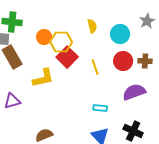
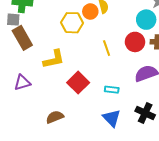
cyan circle: (120, 34) -> (146, 20), moved
orange circle: (44, 37) -> (90, 11), moved
red square: (67, 57) -> (78, 83), moved

